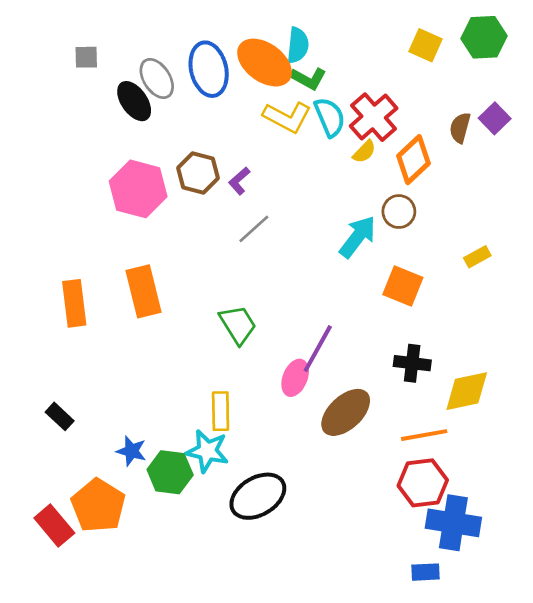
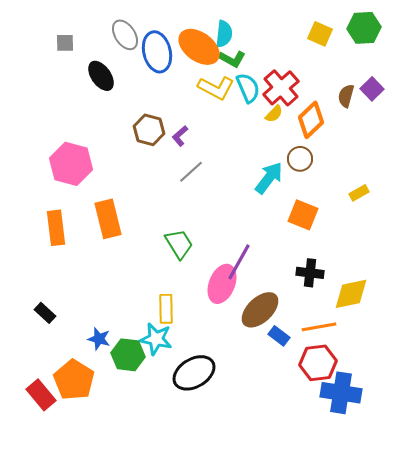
gray ellipse: (157, 78) -> (125, 35), moved
pink hexagon: (138, 189) -> (71, 164), moved
pink ellipse: (295, 378) -> (222, 284), size x1.4
blue rectangle: (425, 572) -> (279, 336), moved, turned 40

